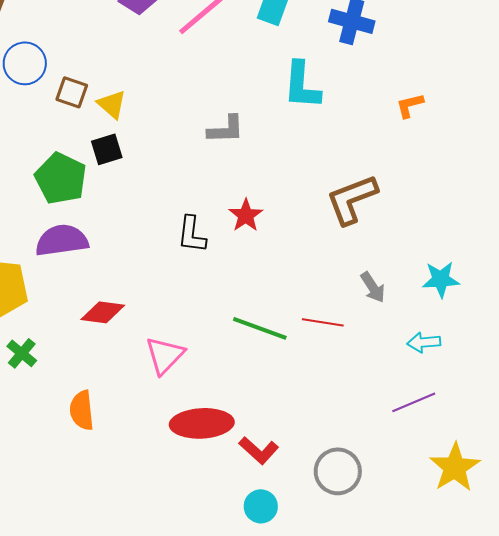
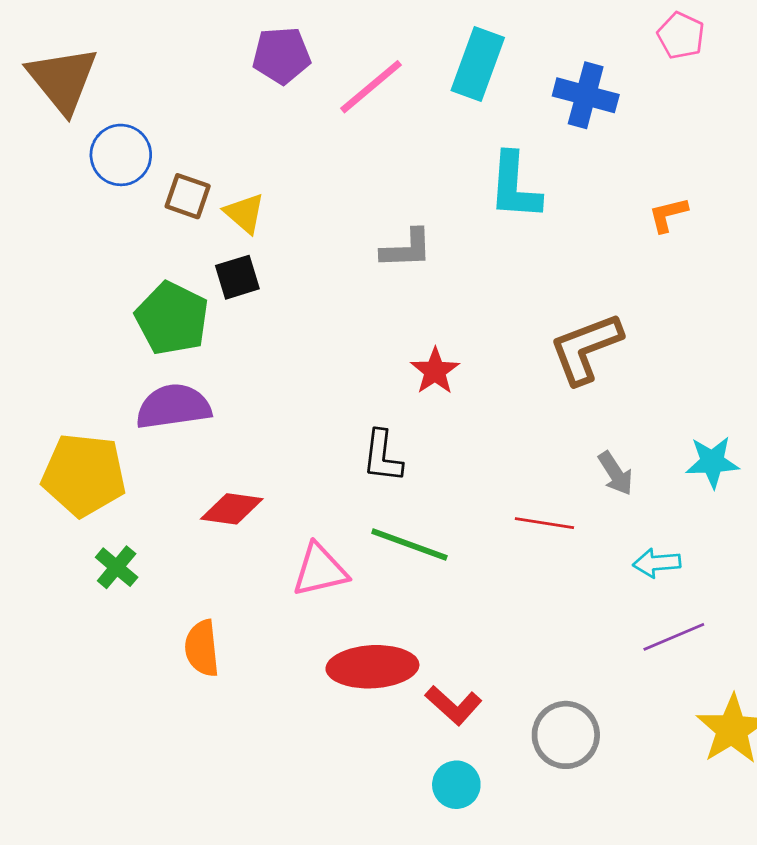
black L-shape: (192, 234) -> (382, 456), moved
green line: (260, 328) -> (409, 544), moved
cyan arrow: (424, 342) -> (657, 563), moved
pink triangle: (165, 355) -> (320, 570), turned 33

